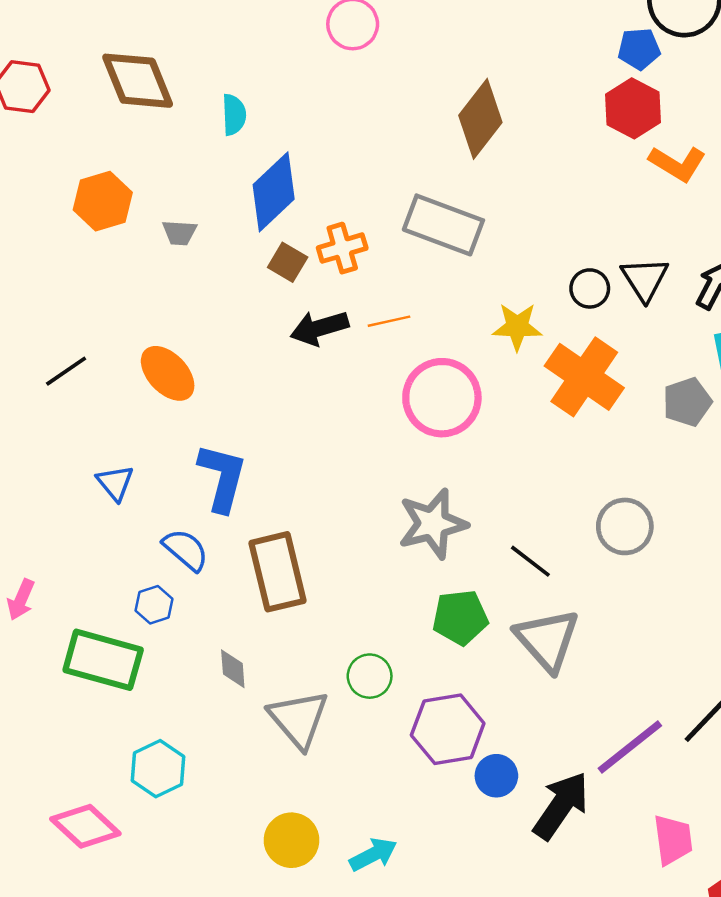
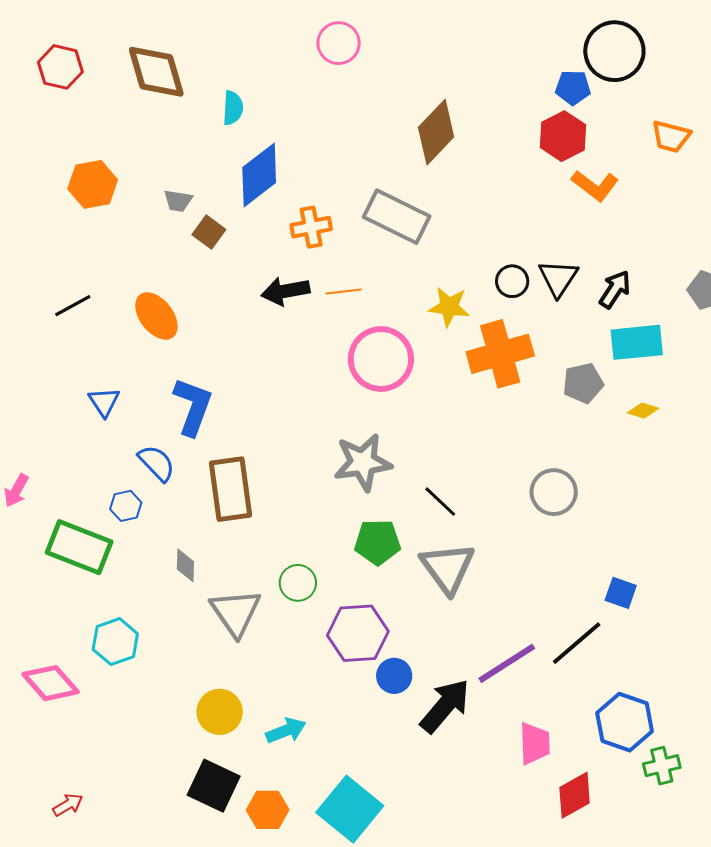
orange hexagon: (103, 201) -> (93, 184), moved
brown square: (288, 262) -> (209, 232), moved
orange cross: (584, 377) -> (500, 354), turned 34
gray circle: (625, 526) -> (554, 492), moved

